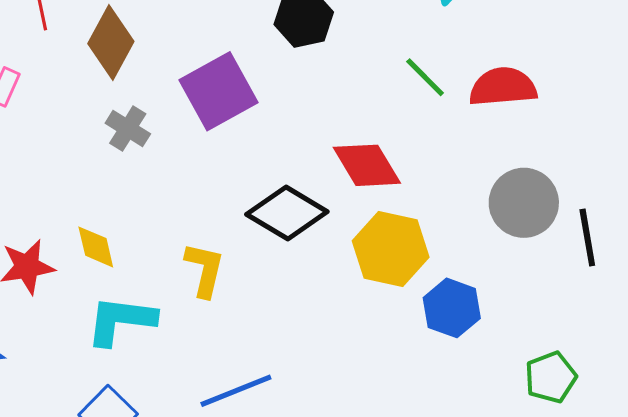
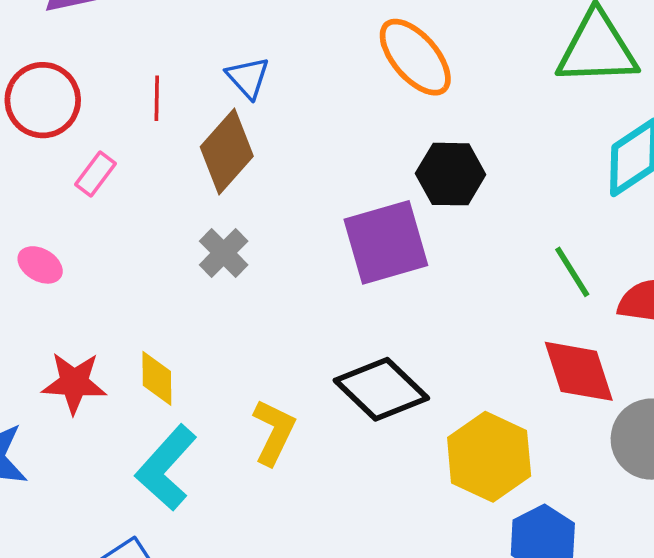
purple square: (219, 91) -> (386, 242), moved
red diamond: (367, 165) -> (579, 371), moved
cyan L-shape: (121, 320) -> (166, 468), turned -68

